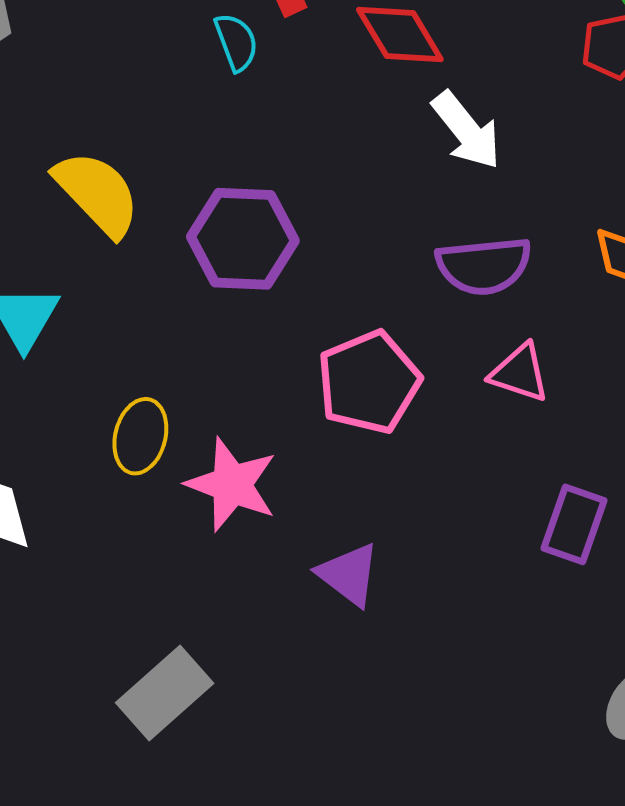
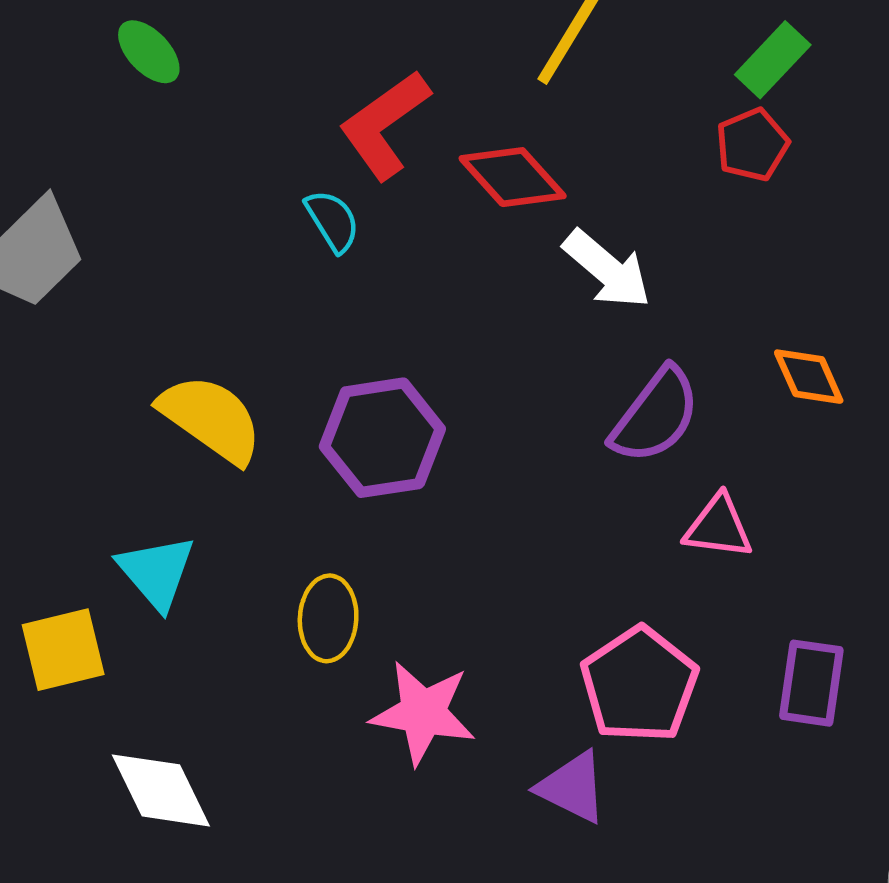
purple semicircle: (484, 266) -> (655, 416), turned -36
pink pentagon: (369, 382) -> (639, 685), moved
yellow ellipse: (140, 436) -> (328, 618), moved

